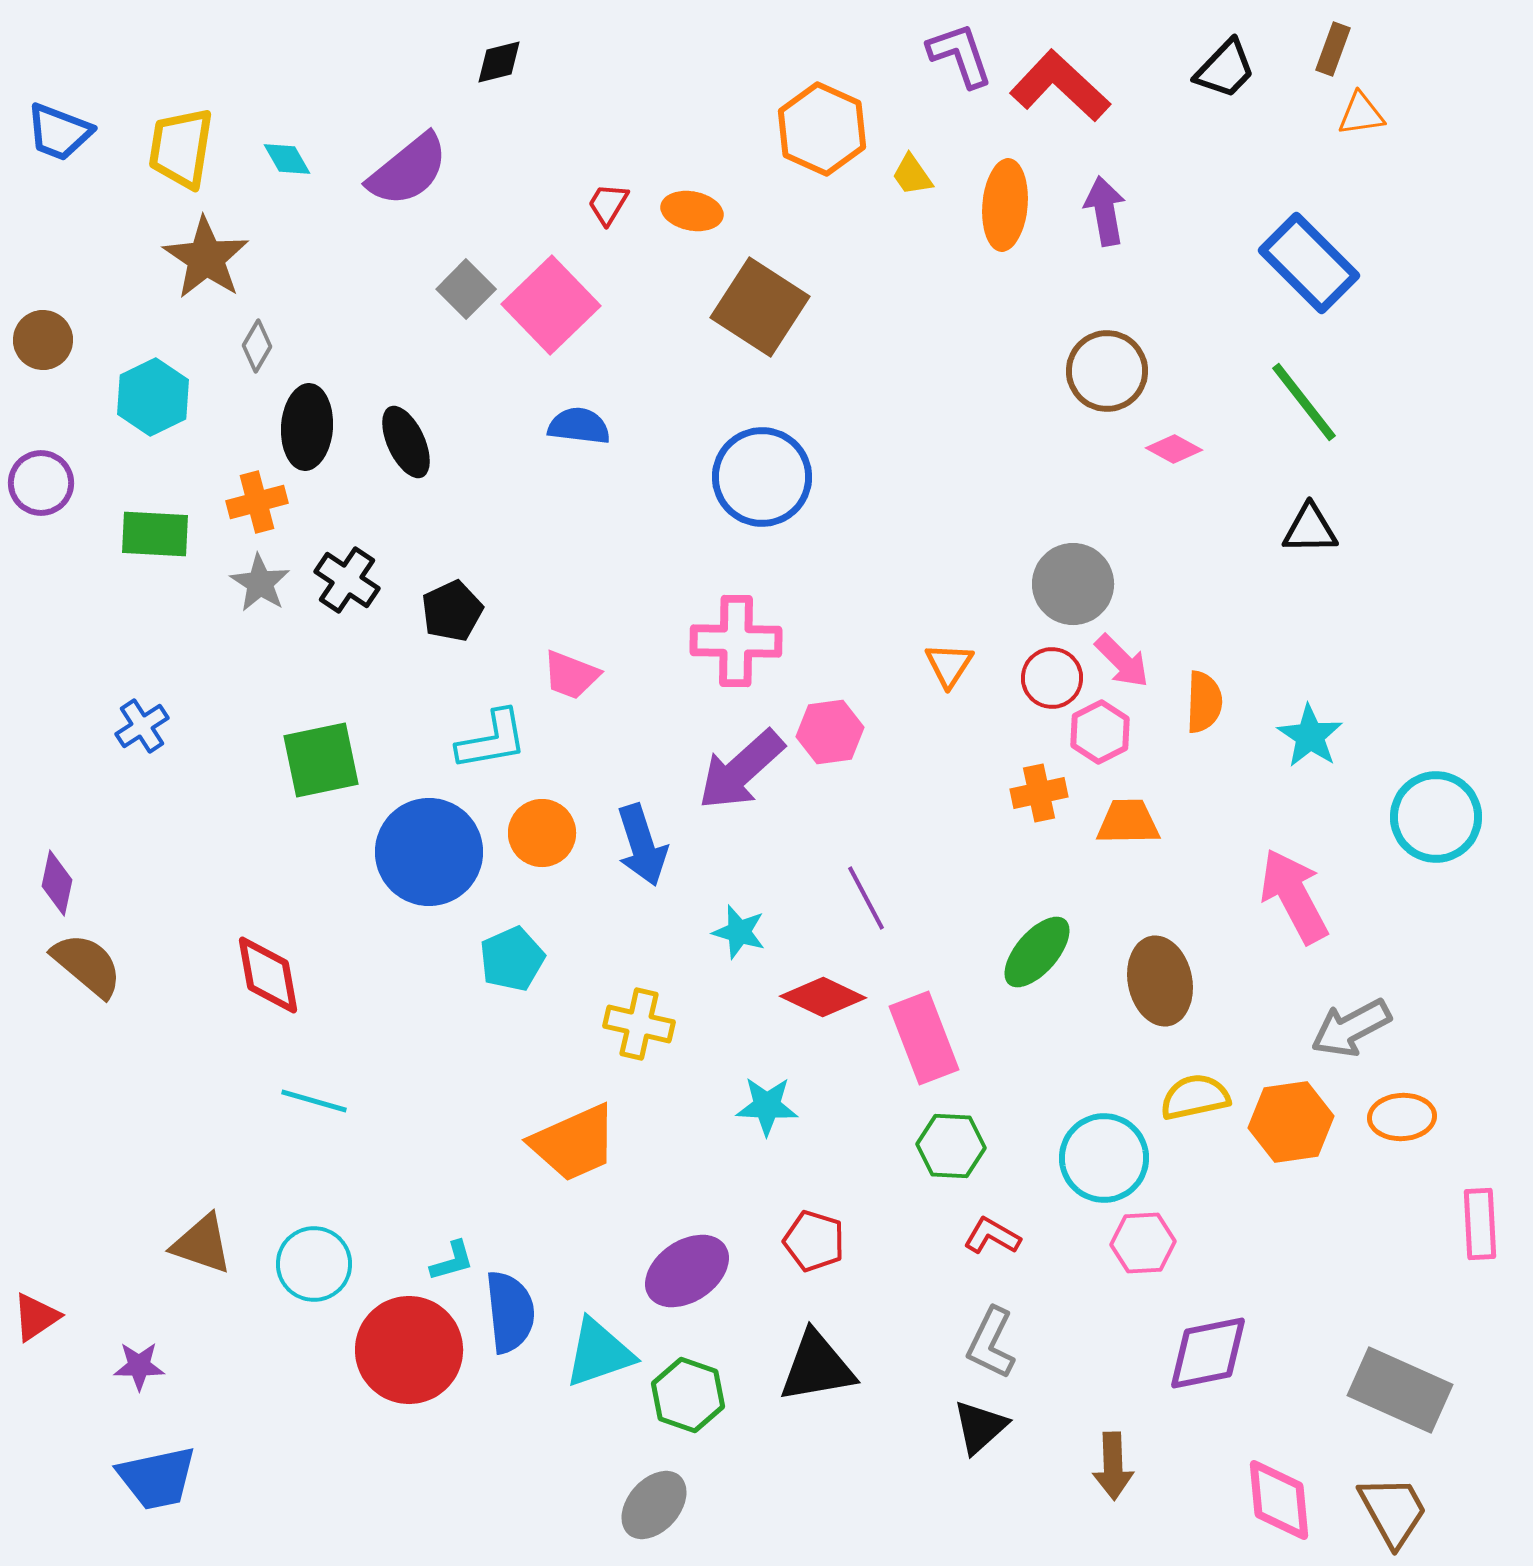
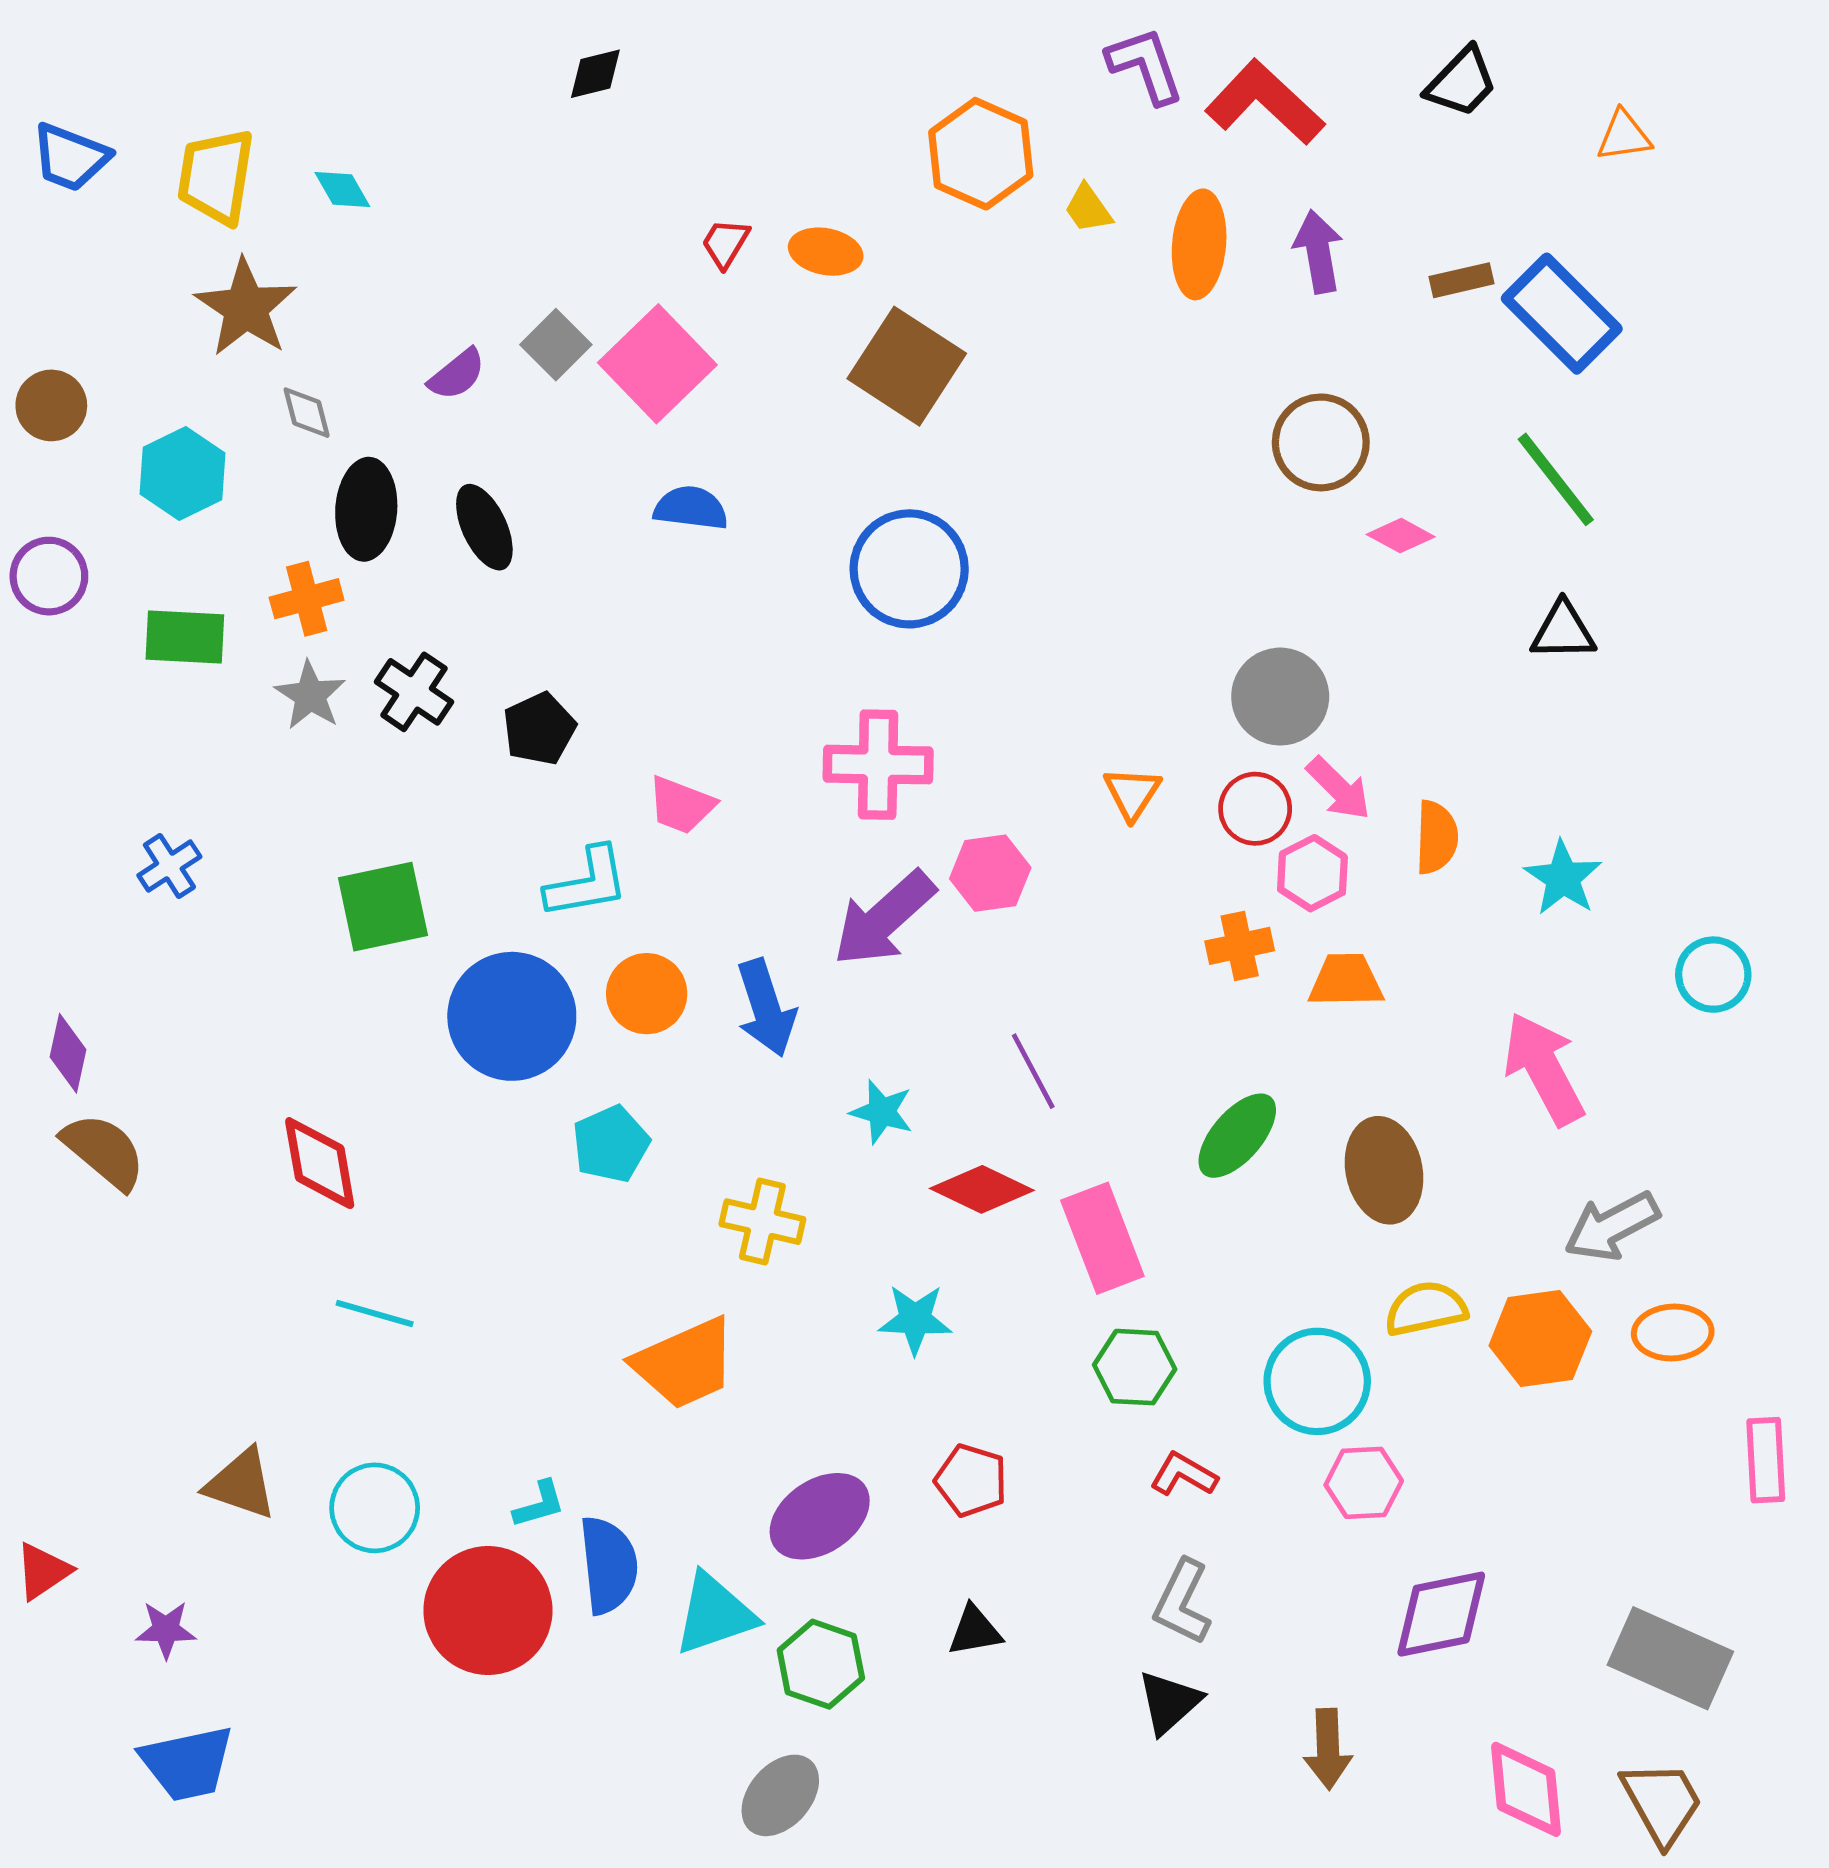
brown rectangle: (1333, 49) -> (1462, 280), moved, turned 57
purple semicircle: (408, 170) -> (457, 374), moved, size x0.6
gray diamond: (257, 346) -> (307, 413), turned -45
cyan circle: (1436, 817) -> (1713, 975), size x0.7
black triangle: (817, 1367) -> (975, 1631), size x0.6

